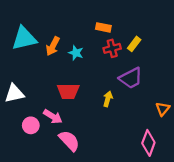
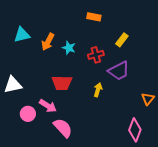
orange rectangle: (103, 27) -> (94, 17), moved
cyan triangle: (24, 38) -> (22, 35), size x0.7
red cross: (112, 48) -> (96, 55), moved

